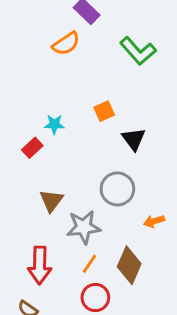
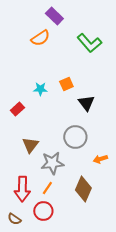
cyan star: (54, 124) -> (40, 89), moved
orange line: (90, 264) -> (47, 188), moved
red circle: (95, 298) -> (43, 211), moved

